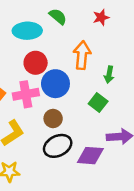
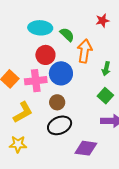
green semicircle: (58, 16) -> (67, 35), moved
green square: (98, 103) -> (105, 96), moved
purple diamond: (90, 156) -> (86, 148), moved

